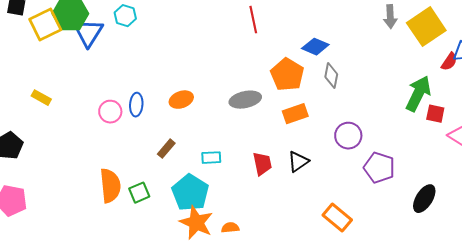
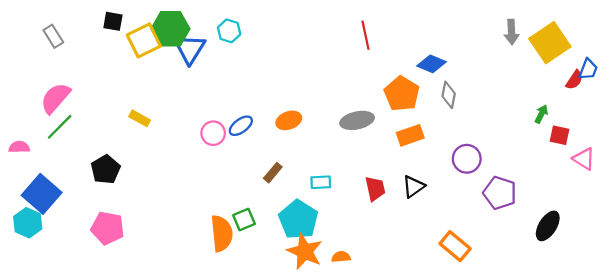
green arrow: (418, 94) -> (541, 114), size x0.5
blue ellipse: (136, 105) -> (241, 126), turned 50
orange semicircle: (110, 186) -> (222, 233), moved

